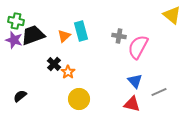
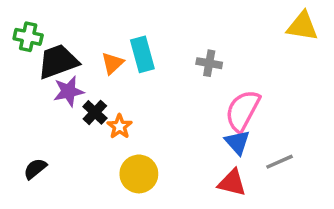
yellow triangle: (172, 15) -> (302, 26), turned -30
purple star: (14, 40) -> (69, 91), moved, turned -30
pink semicircle: (138, 47) -> (243, 111), moved

